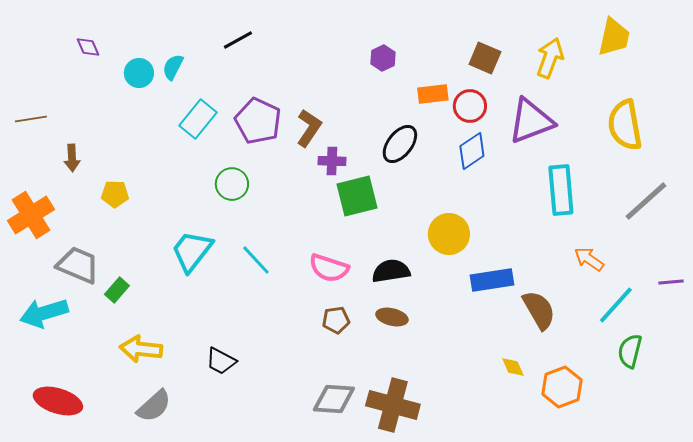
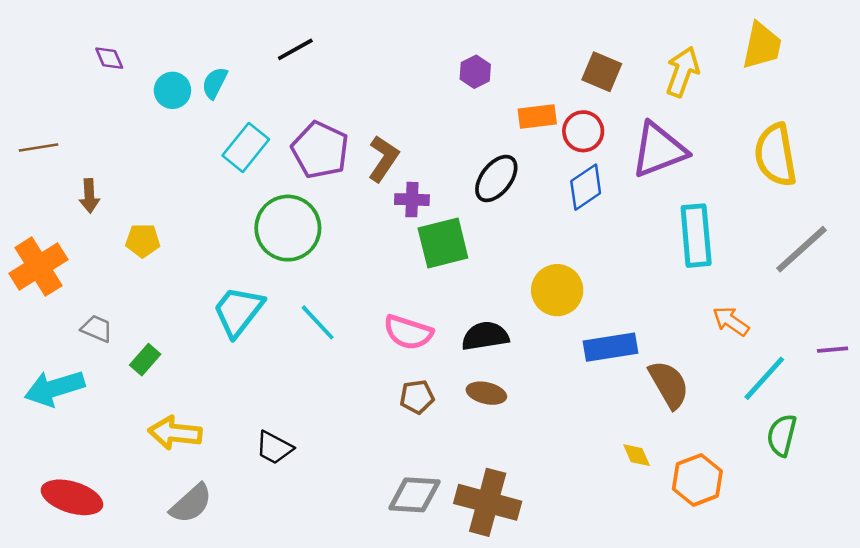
green circle: (232, 184) -> (288, 228), size x1.6
gray trapezoid: (78, 265) -> (97, 329), size x0.6

